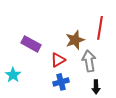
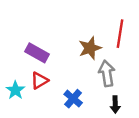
red triangle: (58, 60) -> (39, 81), moved
blue cross: (61, 82) -> (73, 99), turned -35

